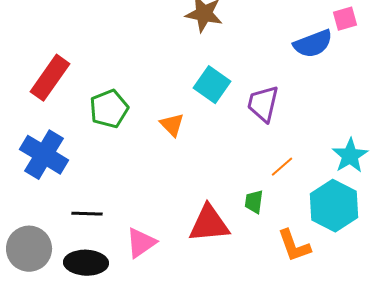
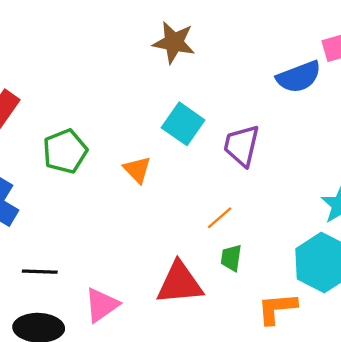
orange line: (282, 167) -> (220, 218), moved
orange L-shape: (294, 246) -> (277, 308), turned 105

